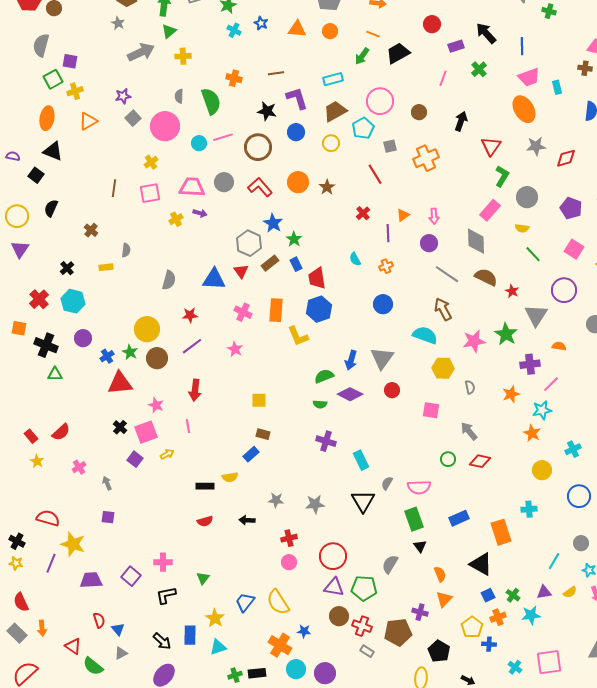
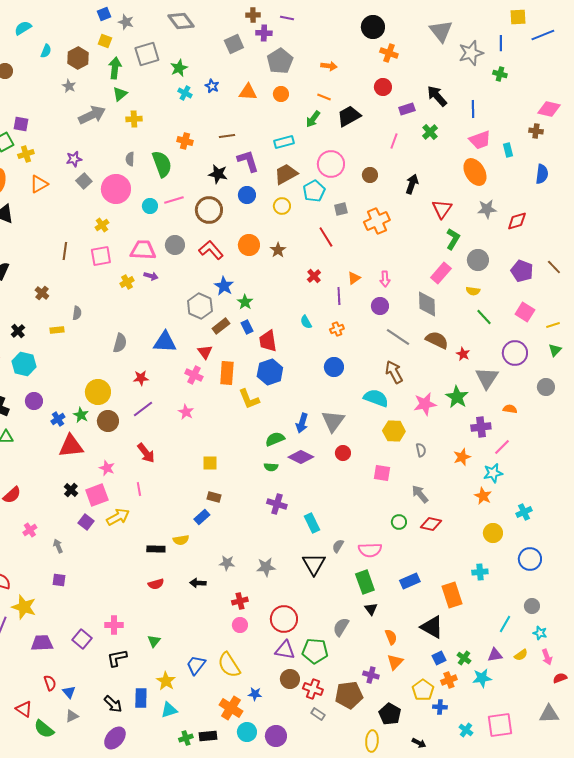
red triangle: (241, 271) -> (205, 352), moved
red arrow: (195, 390) -> (146, 453), turned -45
yellow arrow: (167, 454) -> (118, 517), size x1.6

